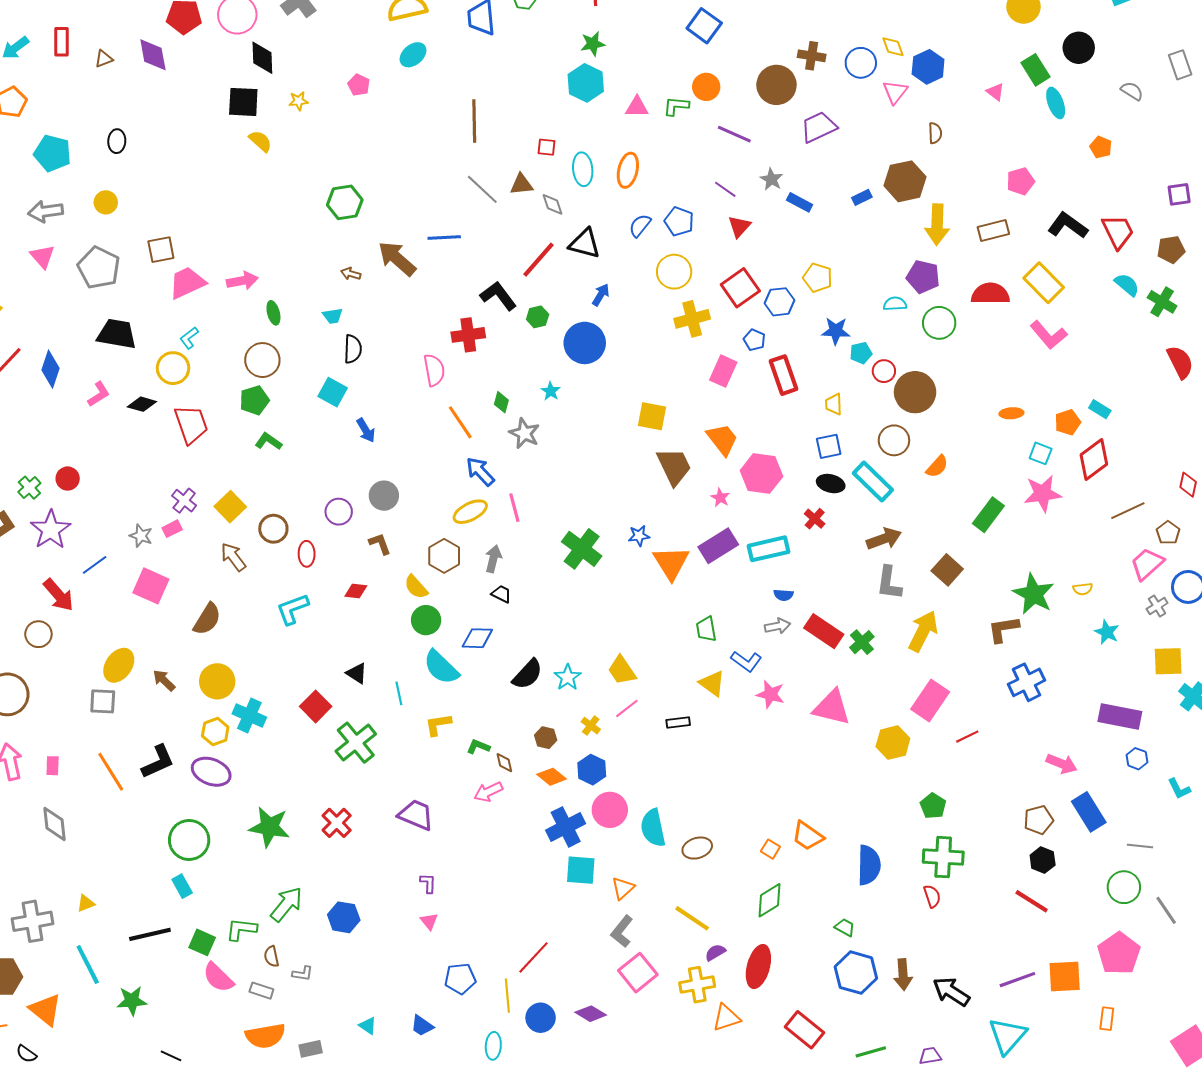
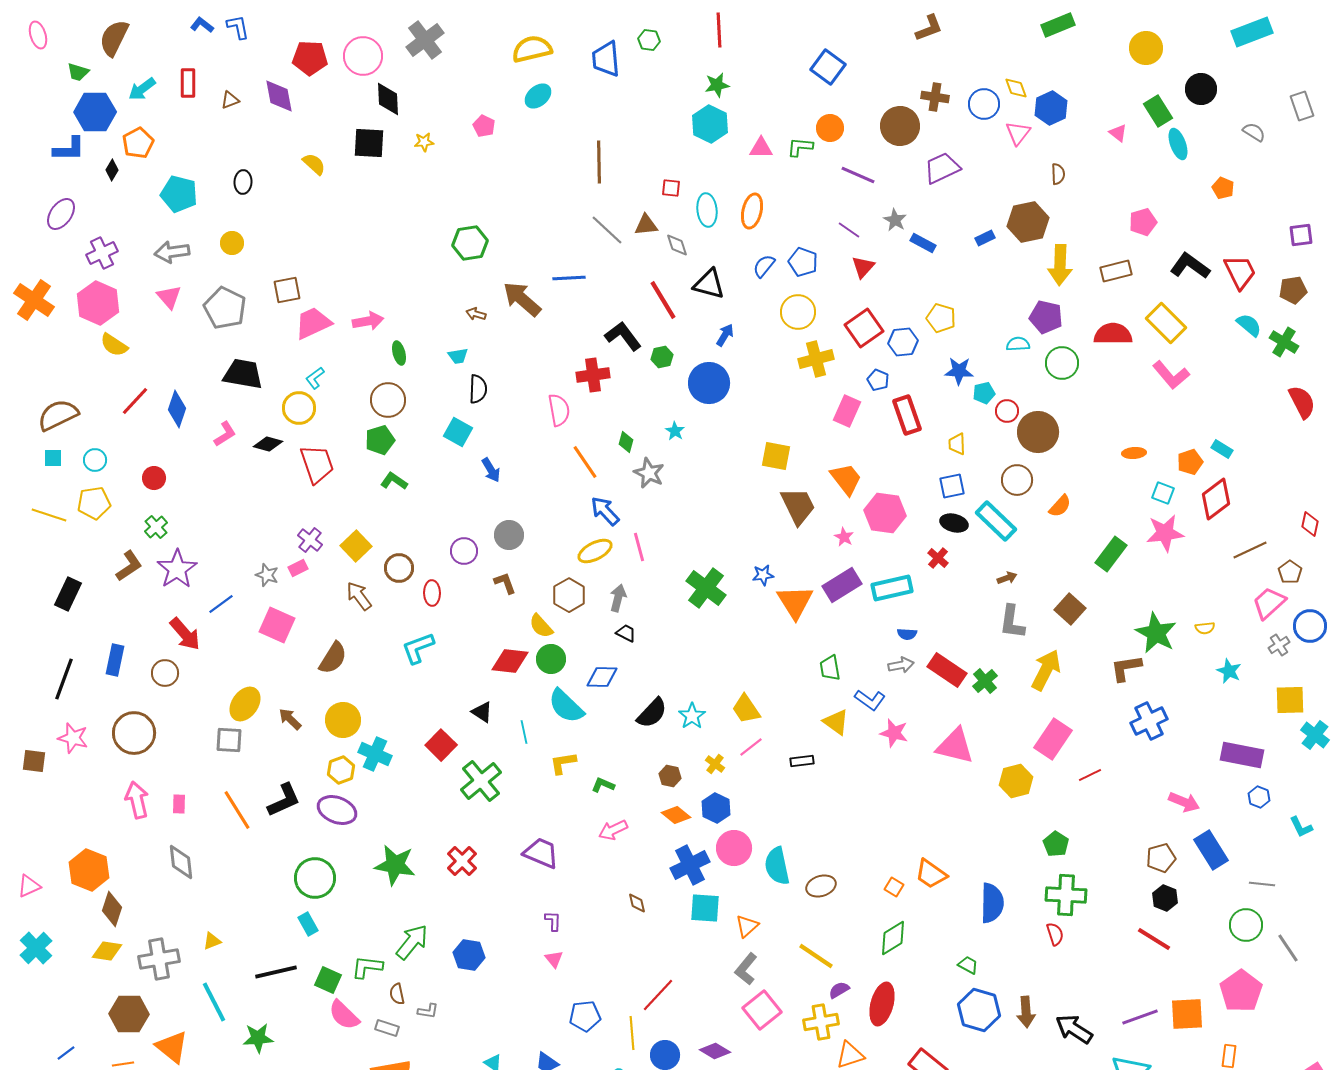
yellow semicircle: (260, 141) -> (314, 164), moved
red line: (539, 260) -> (663, 300), turned -72
red circle: (68, 479) -> (154, 478), moved
brown arrow: (884, 539) -> (1007, 578), size x0.6
red diamond: (356, 591) -> (510, 661), moved, size x1.6
brown diamond: (504, 763) -> (637, 903), moved

